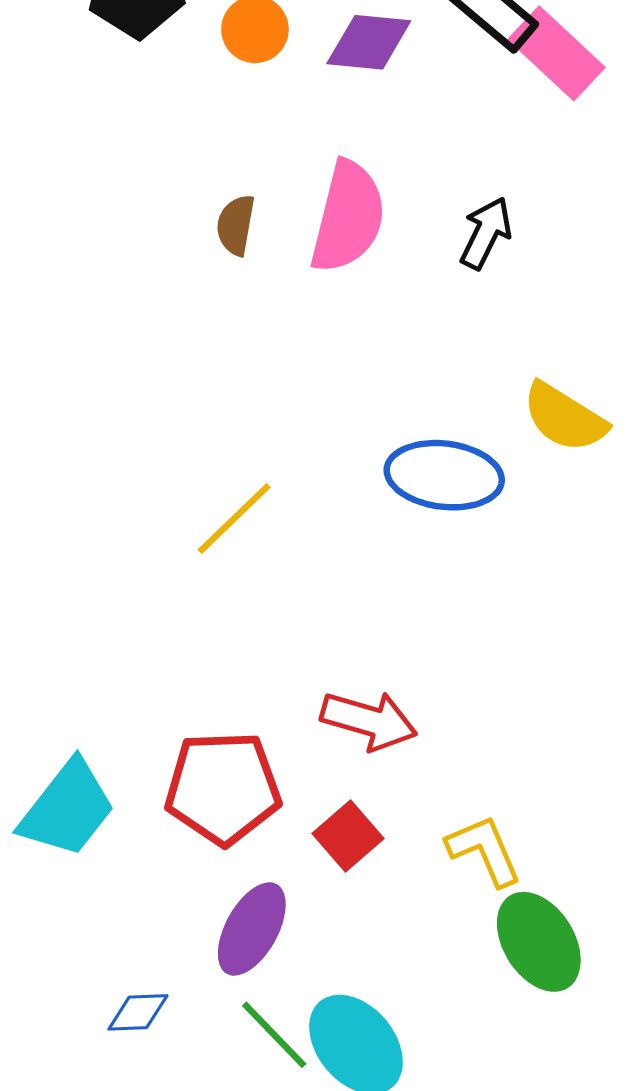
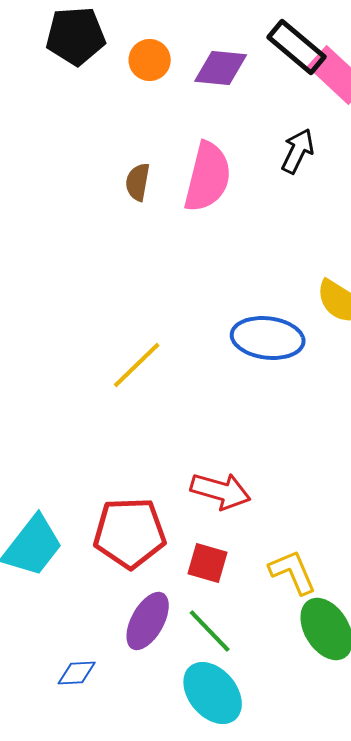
black arrow: (486, 233) -> (298, 151), moved
red square: (348, 836) -> (208, 563), turned -33
green line: (274, 1035) -> (210, 631), moved

